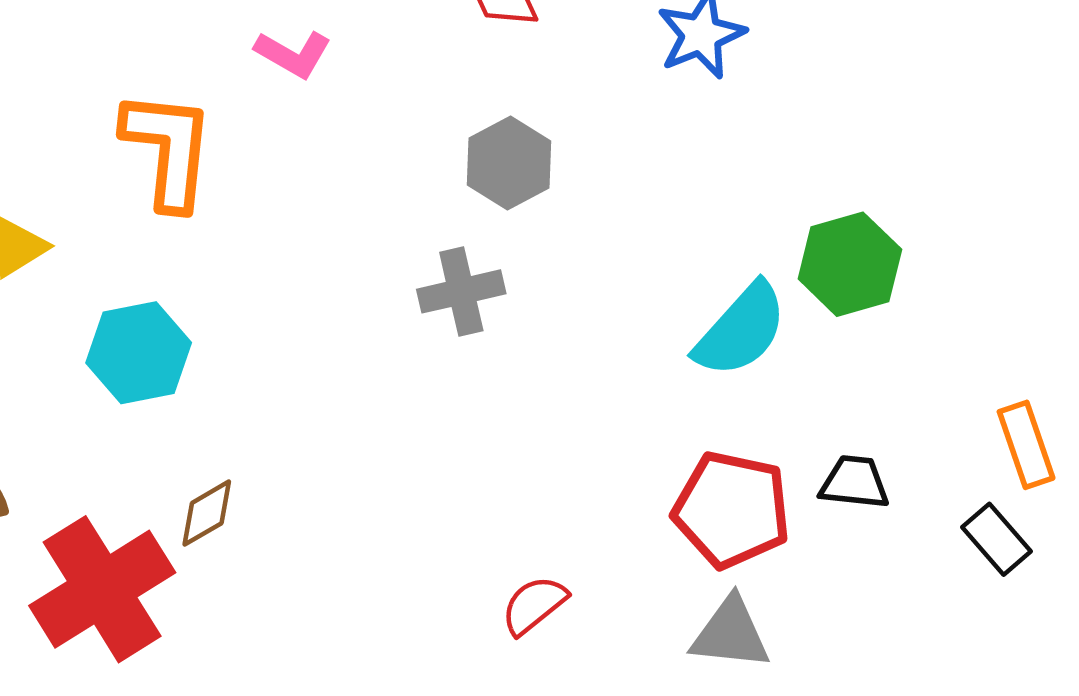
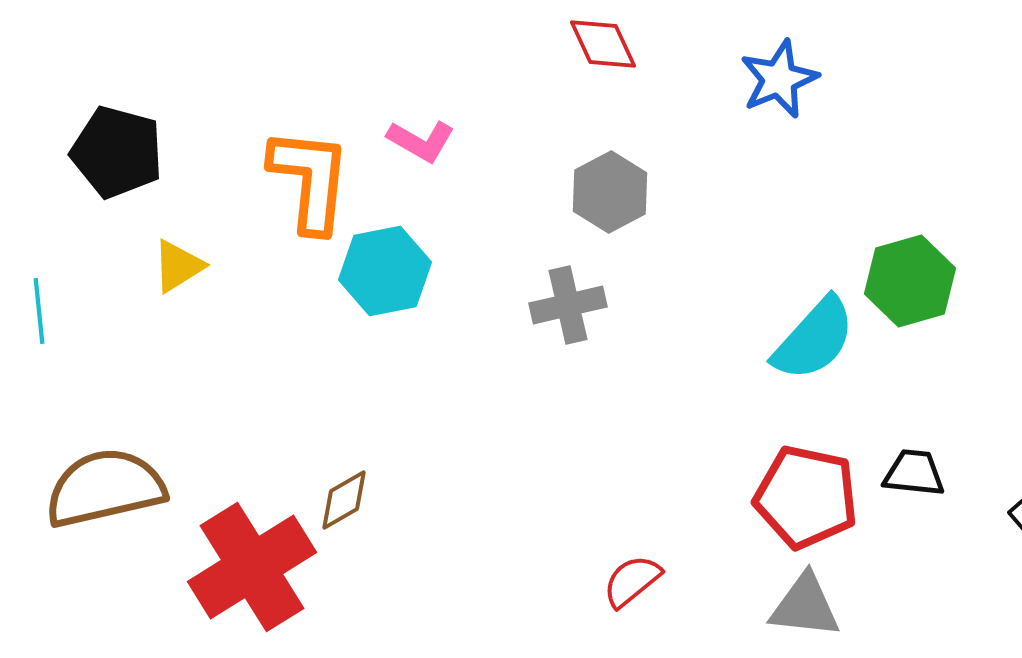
pink L-shape: (293, 54) -> (421, 141), moved
cyan hexagon: (139, 353) -> (385, 271), moved

